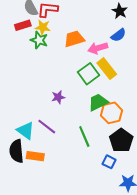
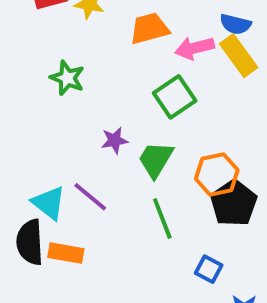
blue semicircle: (118, 35) -> (235, 24), turned 49
green star: (39, 40) -> (67, 78), moved
yellow rectangle: (107, 69) -> (239, 56), moved
green trapezoid: (98, 102) -> (156, 159), moved, turned -35
black pentagon: (121, 140) -> (234, 203), moved

